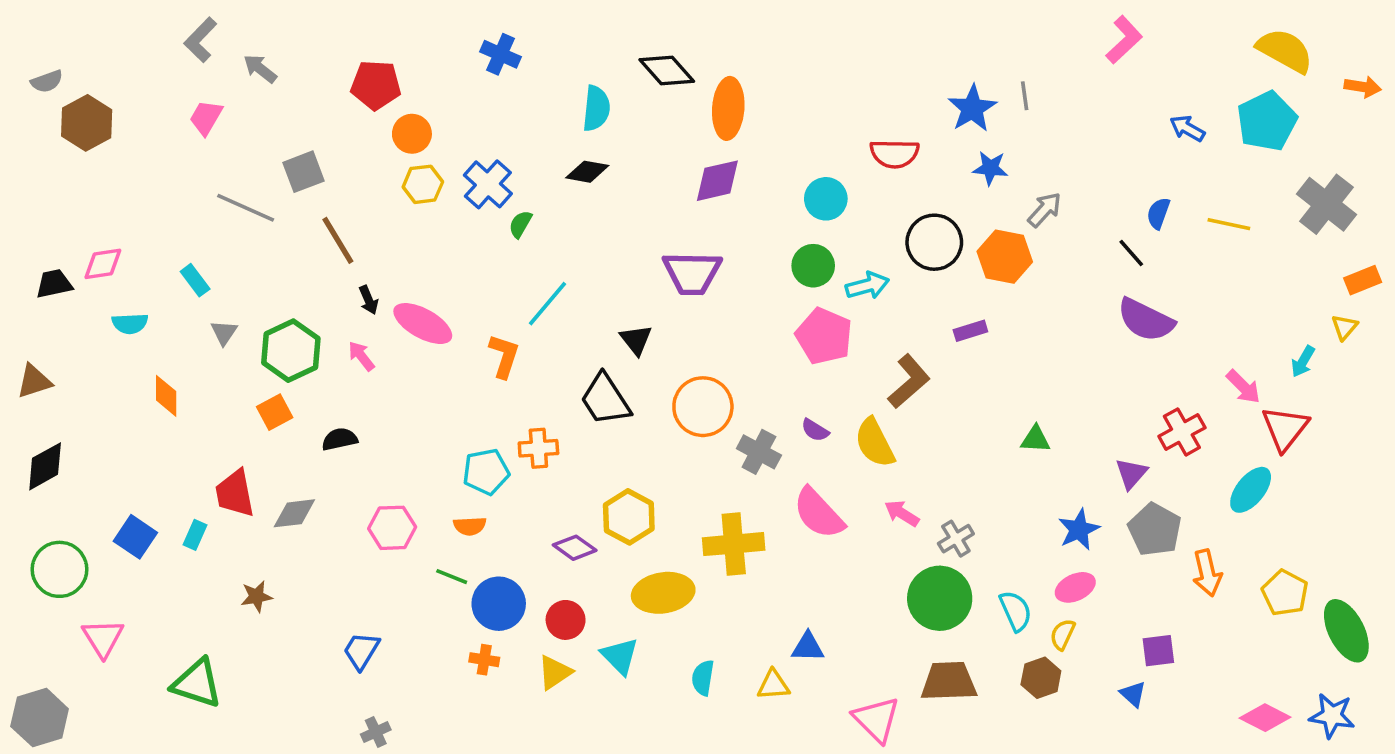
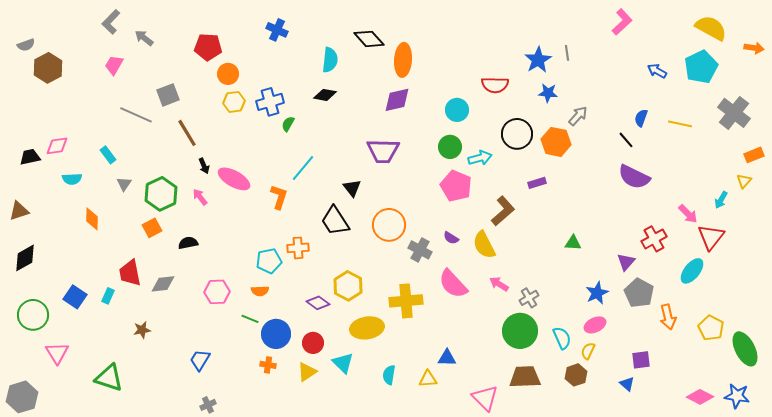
blue cross: (488, 184) -> (270, 102), turned 32

